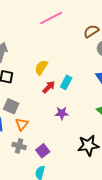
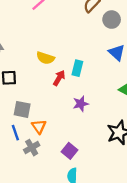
yellow semicircle: (41, 67) -> (45, 58), turned -91
gray cross: (19, 146) -> (32, 148), moved, turned -32

